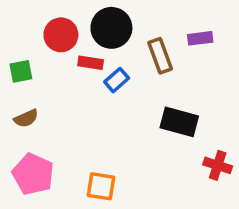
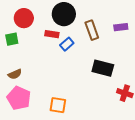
red circle: (61, 35) -> (24, 18), moved
purple rectangle: (200, 38) -> (121, 27), moved
brown semicircle: (26, 118) -> (15, 74), moved

